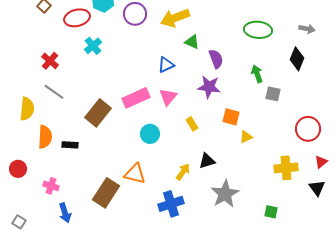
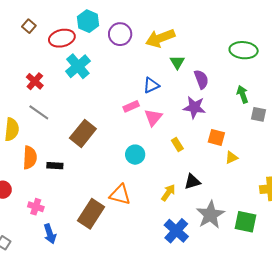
green triangle: (192, 42) -> (177, 62), turned 35
cyan cross: (93, 46) -> (78, 66), size x1.4
pink rectangle: (136, 98) -> (131, 106), moved, size x0.6
blue cross: (171, 204) -> (176, 231), moved, turned -30
green square: (271, 212) -> (246, 222), moved, size x1.6

